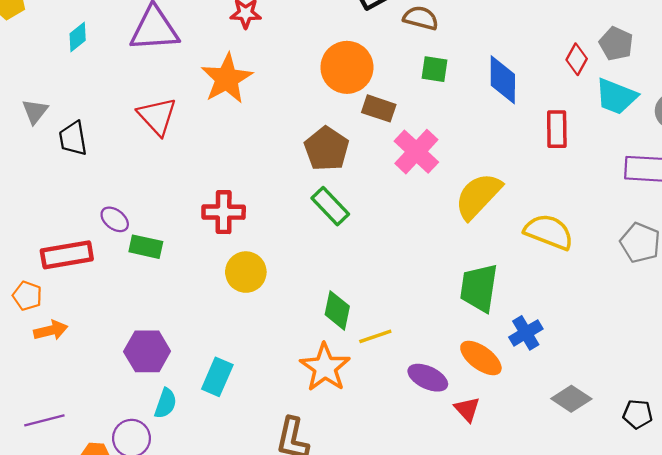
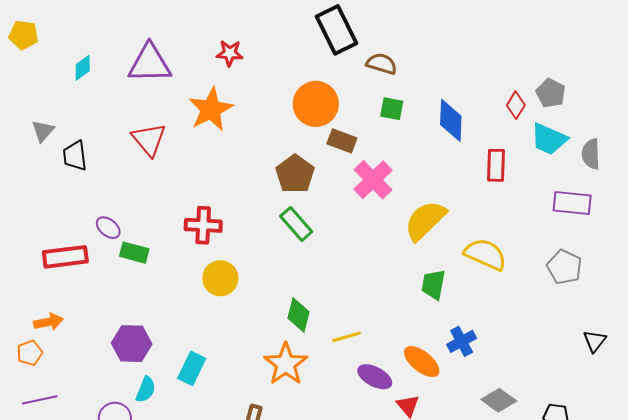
green trapezoid: (479, 288) -> (433, 284), moved, size x0.7
orange pentagon: (27, 296) -> (30, 353), moved, turned 30
yellow line: (375, 336) -> (347, 337), moved

